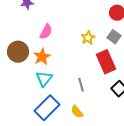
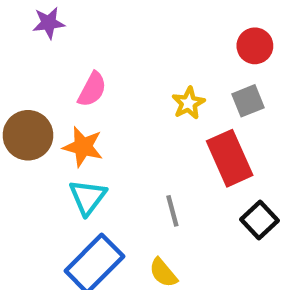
gray square: (114, 37) -> (248, 101), turned 32
orange star: (42, 57) -> (83, 147), turned -30

